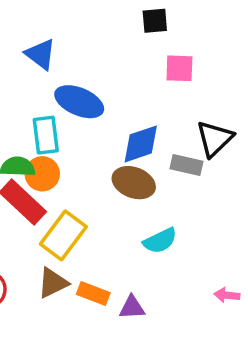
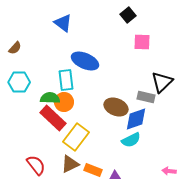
black square: (155, 21) -> (128, 15), turned -35
blue triangle: (40, 54) -> (63, 23), moved
blue diamond: (141, 144) -> (136, 119), moved

